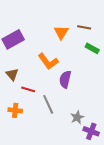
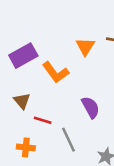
orange L-shape: (48, 61) -> (56, 72), moved
purple semicircle: (65, 79) -> (91, 107), turned 138

